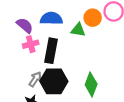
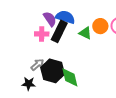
purple semicircle: (25, 25) -> (50, 19), moved
black rectangle: (51, 51) -> (59, 31), moved
green diamond: (91, 84) -> (70, 77), moved, turned -50

